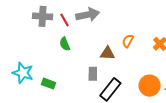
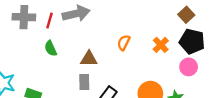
red line: (64, 20) -> (49, 21), turned 48
brown triangle: (107, 53) -> (89, 59), moved

